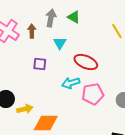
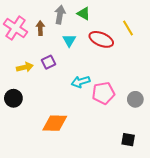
red ellipse: (86, 62) -> (101, 39), moved
purple square: (40, 64) -> (49, 62), turned -32
yellow arrow: (25, 109) -> (25, 67), moved

